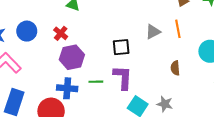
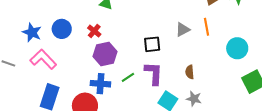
brown semicircle: (175, 68) -> (190, 72), moved
green line: (96, 82) -> (128, 77), turned -32

